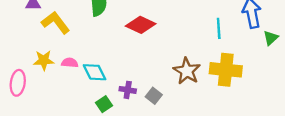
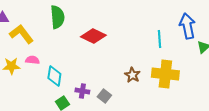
pink semicircle: (70, 63) -> (32, 60), moved
brown star: (187, 71) -> (132, 75), size x0.7
cyan diamond: (95, 72) -> (54, 76), turned 35

